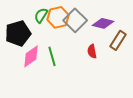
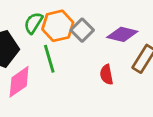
gray square: (75, 20) -> (82, 30), size x0.7
green line: (52, 56) -> (49, 59), moved

